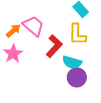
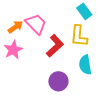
cyan semicircle: (72, 62) -> (85, 65), moved, turned 60
purple circle: (77, 77) -> (58, 81), moved

